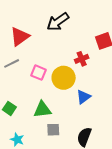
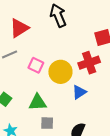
black arrow: (58, 22) -> (58, 16), turned 100
red cross: (82, 59) -> (89, 63), moved, size x1.5

